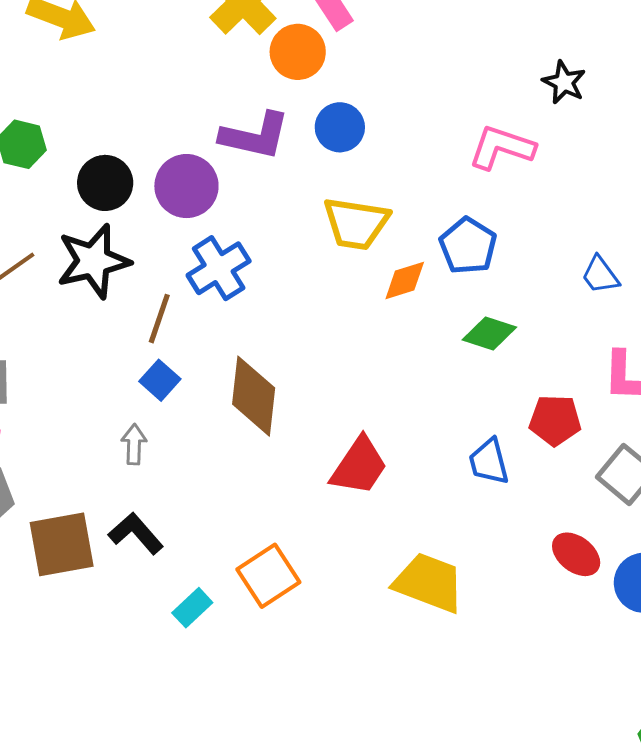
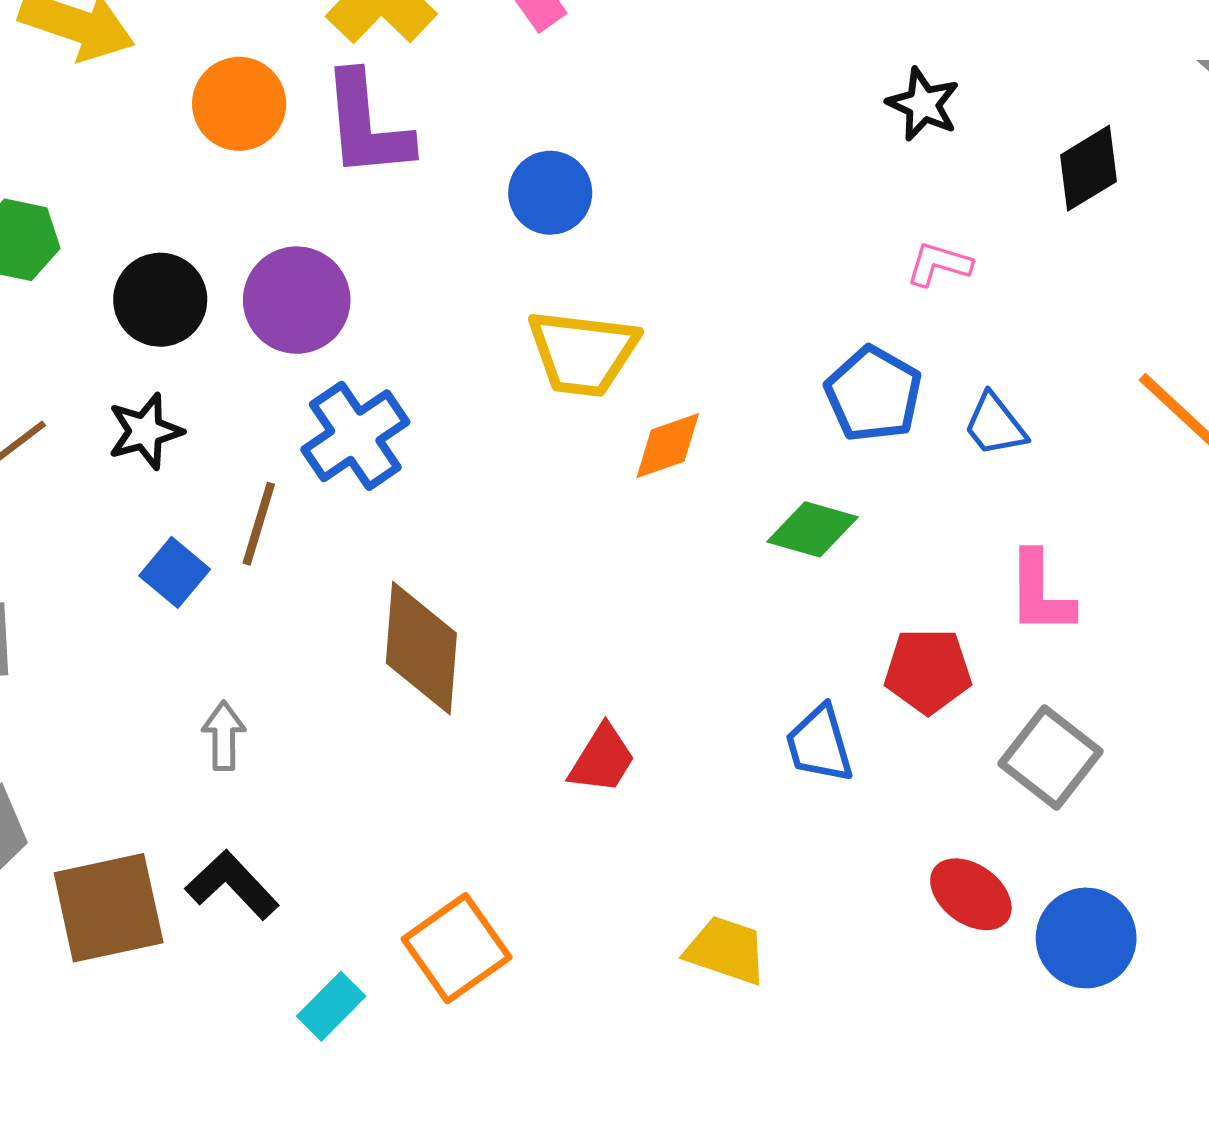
orange circle: (298, 52) -> (239, 104), moved
purple L-shape: (255, 136) -> (367, 125), moved, turned 74
pink L-shape: (502, 147) -> (939, 264), moved, size x0.6
blue pentagon: (468, 246) -> (873, 394), moved
black star: (93, 261) -> (145, 431), size x0.6
blue square: (160, 380) -> (175, 572), moved
red trapezoid: (359, 466) -> (602, 759), size x0.7
yellow trapezoid: (429, 583) -> (726, 950), size x0.7

